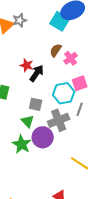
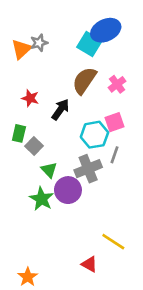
brown semicircle: (56, 50) -> (84, 81), size x1.6
pink cross: (71, 58) -> (117, 84), moved
red star: (27, 65) -> (30, 98), moved
gray square: (36, 104) -> (34, 146), moved, turned 32
yellow line: (80, 163) -> (113, 242), moved

